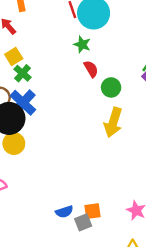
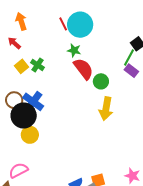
red semicircle: (91, 69) -> (83, 69), size x1.6
green cross: (23, 73) -> (38, 65), moved

